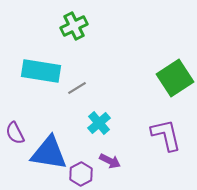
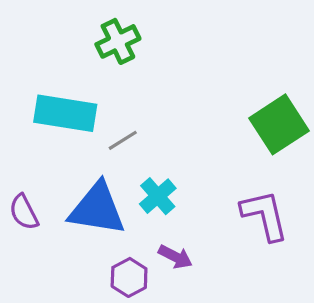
blue triangle: (49, 153) -> (97, 209), moved

